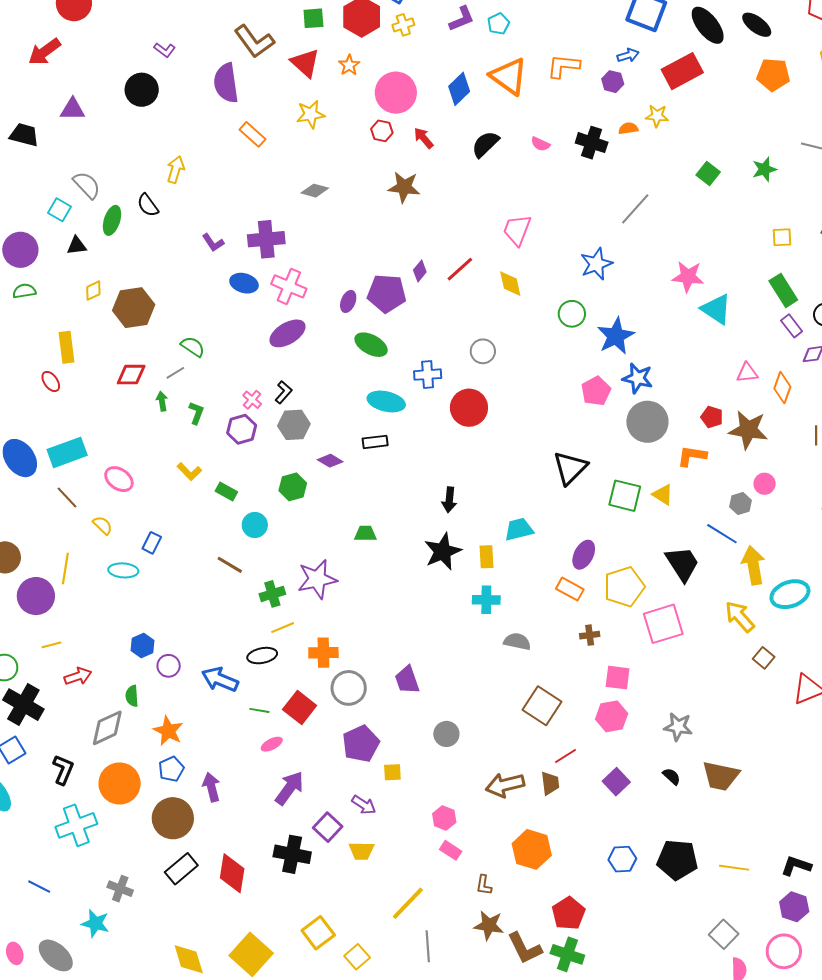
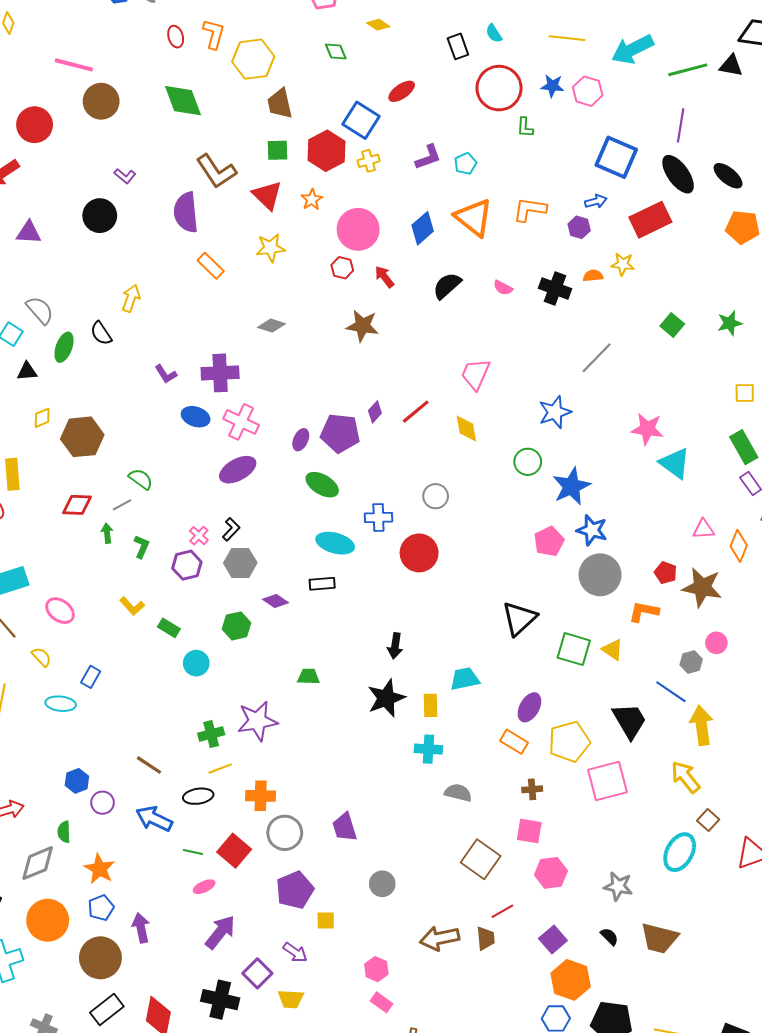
brown line: (230, 565) -> (149, 765), moved
cyan ellipse: (790, 594) -> (680, 852), moved, turned -45
pink square: (618, 678) -> (529, 831), moved
orange hexagon: (532, 849) -> (571, 980), moved

